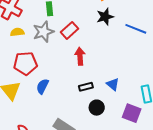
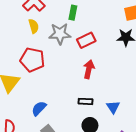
yellow semicircle: (17, 32) -> (34, 26), turned 64
blue semicircle: (42, 86) -> (39, 108), moved

